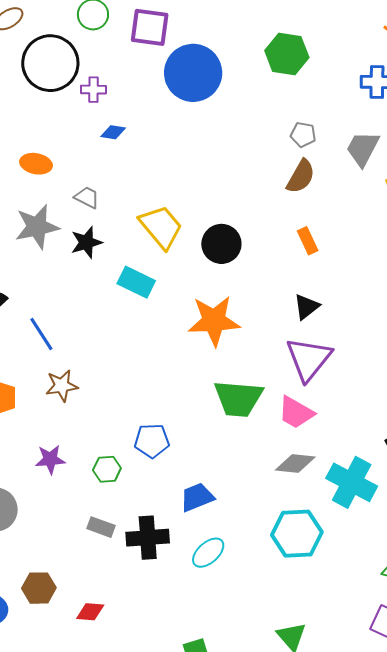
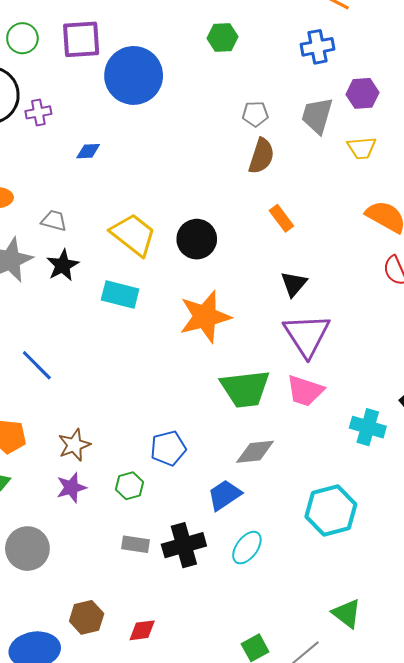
green hexagon: (287, 54) -> (222, 38), size x0.7
blue diamond: (113, 132) -> (88, 151), moved
brown star: (62, 386) -> (74, 445), moved
gray diamond: (295, 463) -> (255, 452), moved
cyan cross: (352, 482) -> (368, 427), moved, size x0.7

